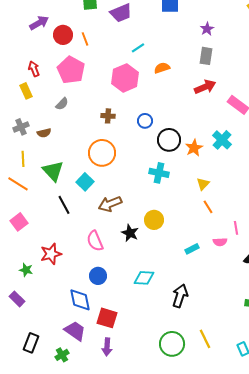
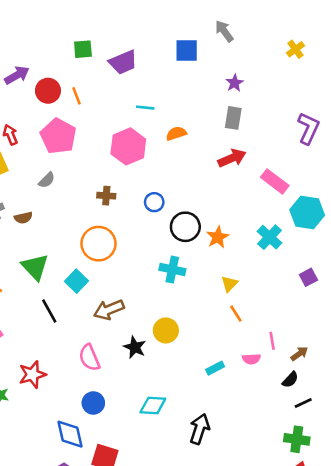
cyan line: (138, 48) -> (145, 108), turned 40
cyan cross: (222, 140) -> (270, 237), moved

